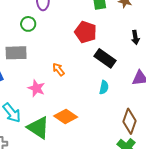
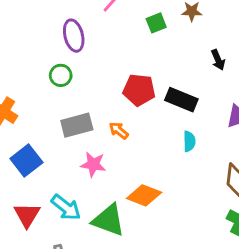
red pentagon: (86, 32) -> (139, 90), moved
gray rectangle: (16, 53) -> (77, 125), moved

